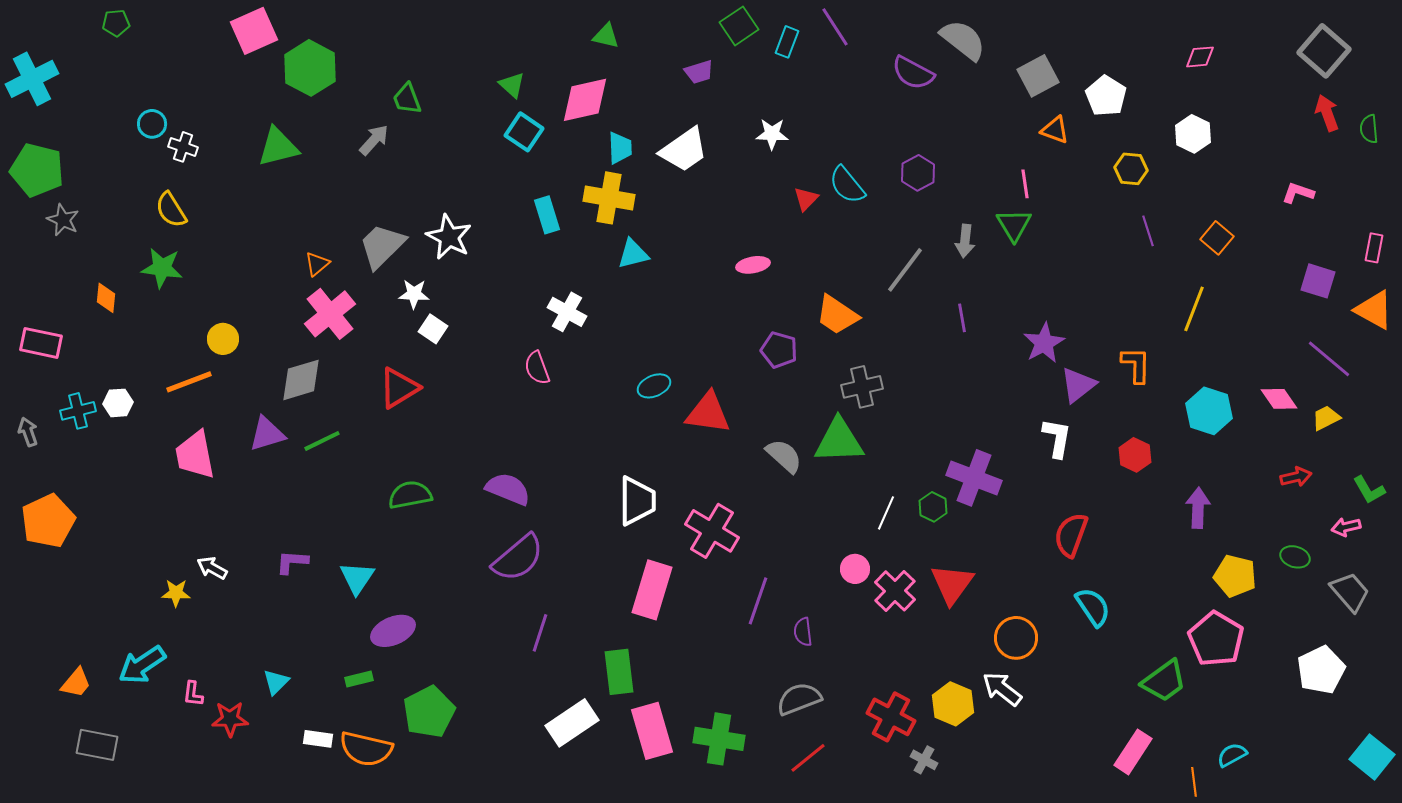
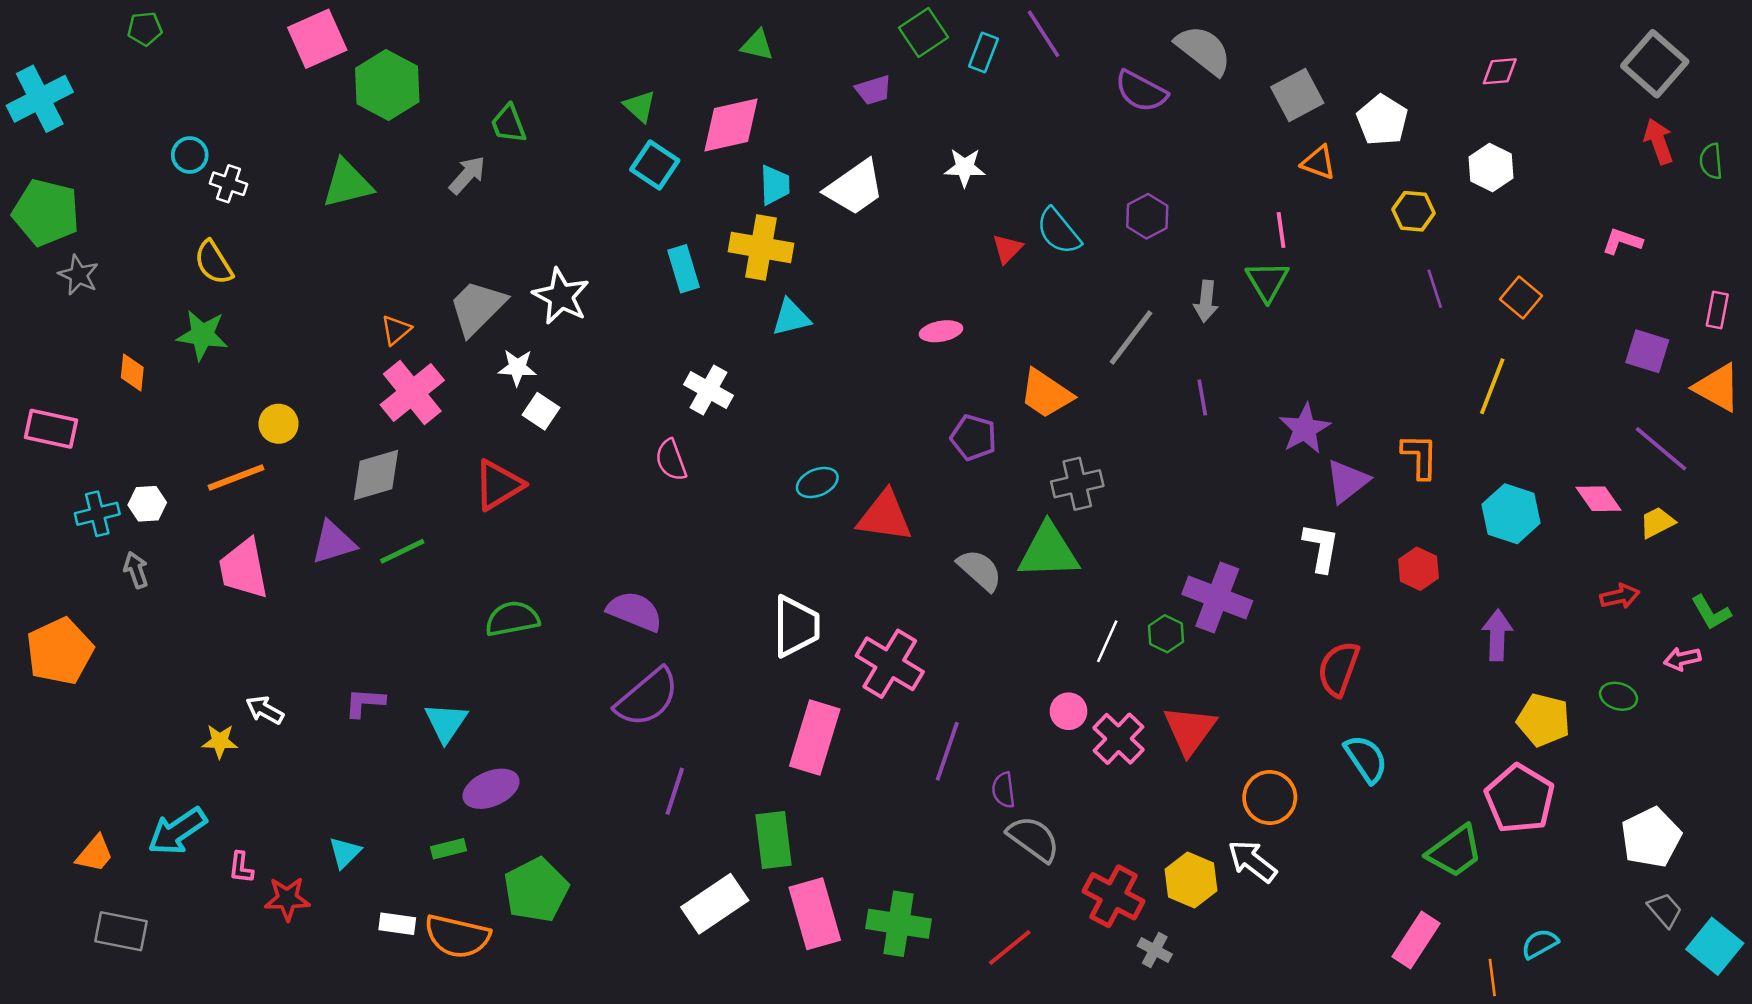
gray arrow: (28, 432) -> (136, 570), moved
gray trapezoid: (1350, 592) -> (1665, 910), moved, size x0.7
gray semicircle: (799, 699) -> (1034, 839), moved, turned 57

